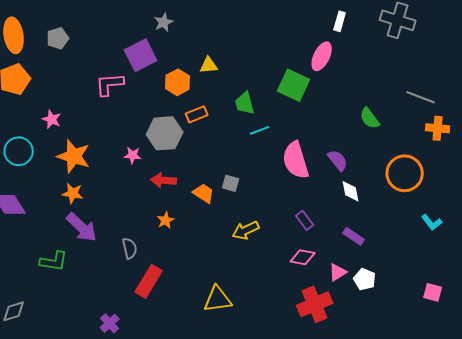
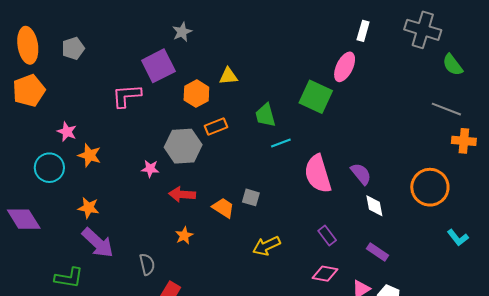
green semicircle: (370, 118) -> (453, 65), moved
cyan circle: (19, 151) -> (49, 168), moved
orange star: (74, 156) -> (89, 155), moved, size x0.7

